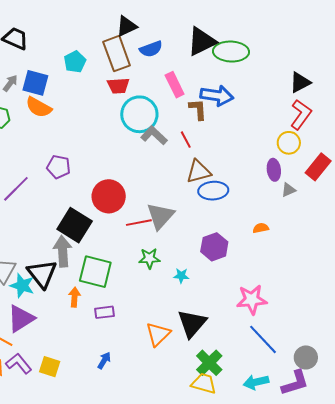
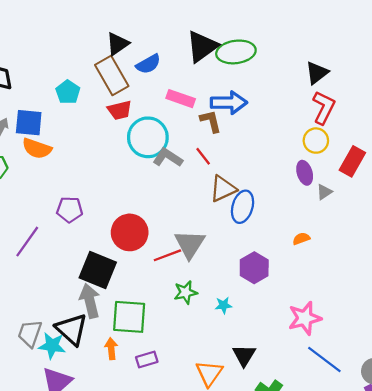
pink rectangle: (175, 85) -> (181, 99), turned -35
blue ellipse: (213, 191) -> (243, 207), turned -60
black triangle: (192, 323) -> (244, 355), size x0.7

